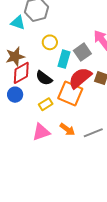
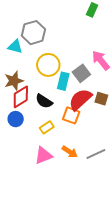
yellow circle: (50, 42) -> (48, 65), size x1.5
orange square: (70, 93) -> (71, 115), size x0.7

